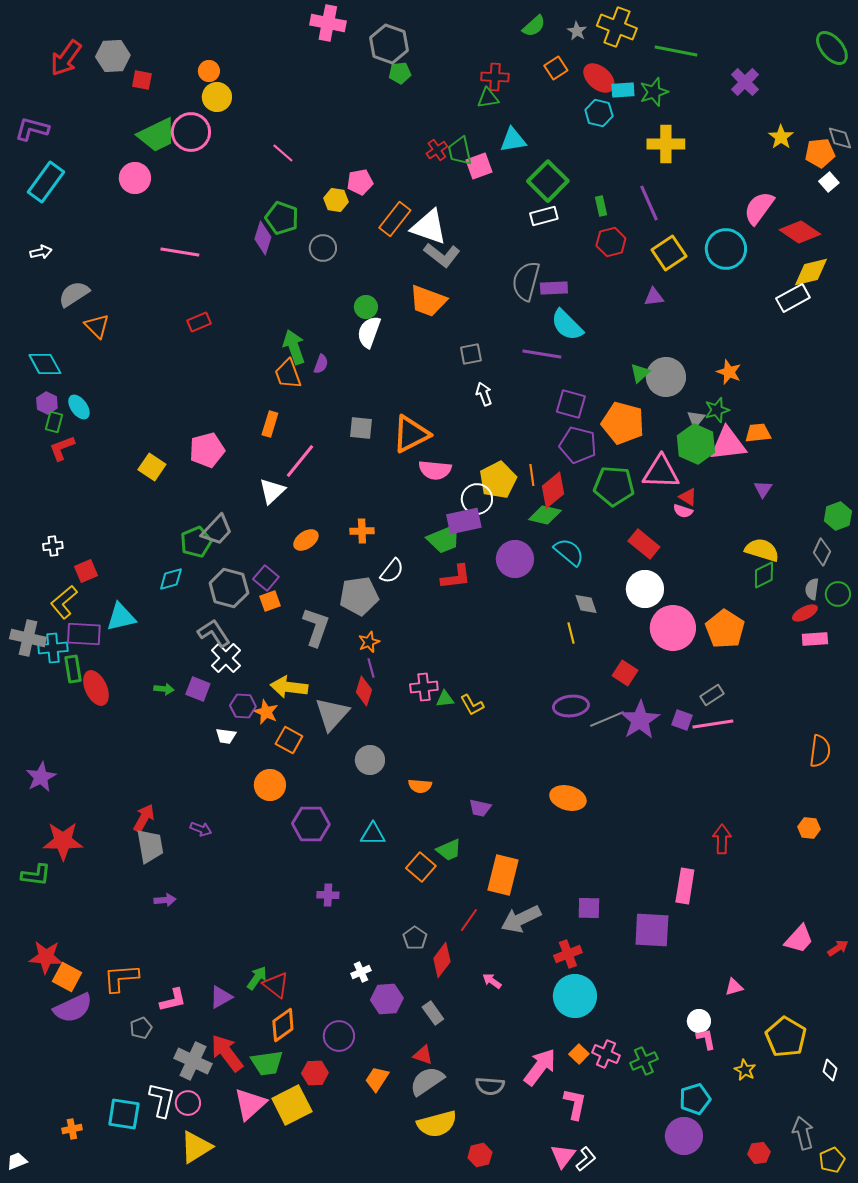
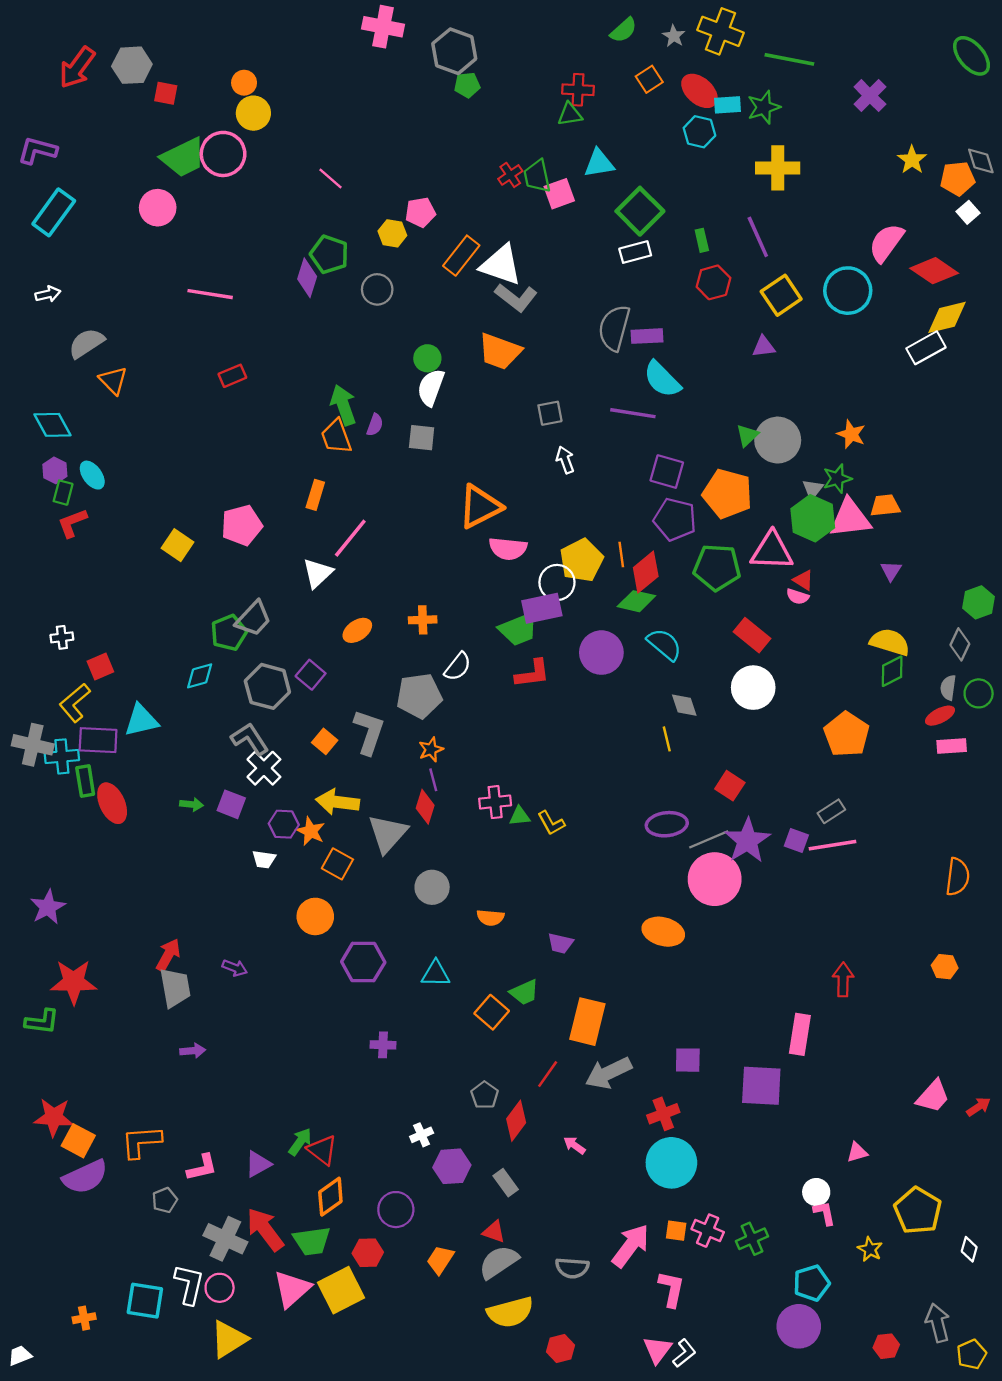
gray square: (361, 428) -> (422, 438), moved
orange square: (270, 601) -> (325, 741), moved, turned -30
pink circle: (673, 628) -> (715, 879), moved
orange square: (579, 1054) -> (676, 1231), turned -36

